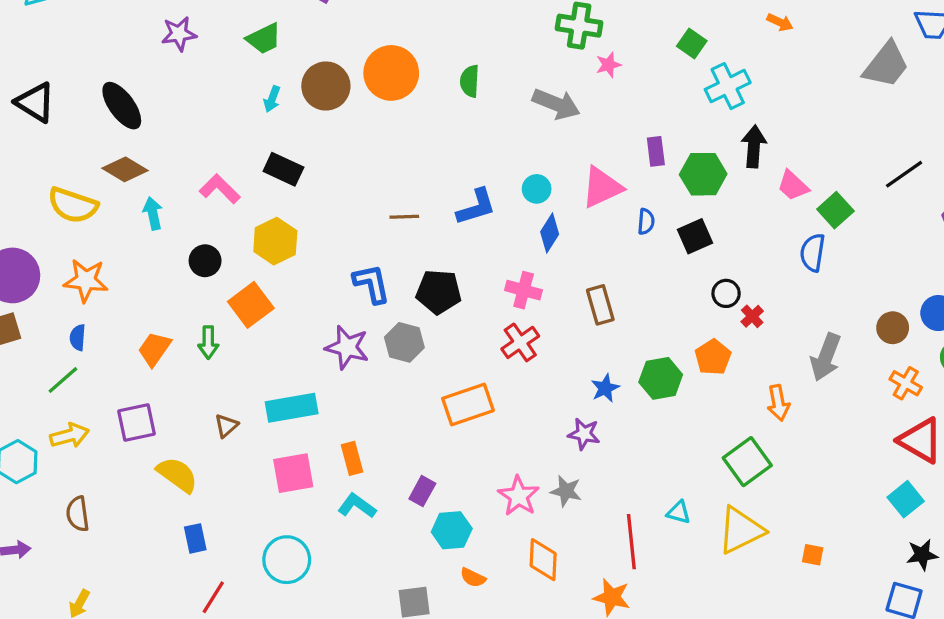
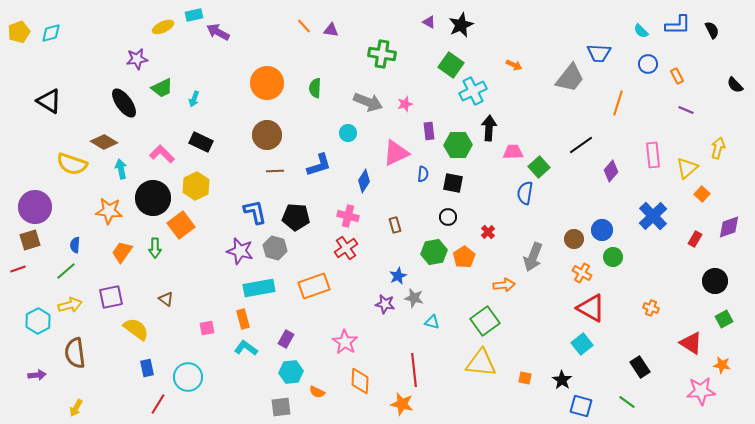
orange arrow: (780, 22) -> (514, 65), moved
green trapezoid: (264, 39) -> (162, 88), moved
green square: (692, 44) -> (451, 65), size x1.4
pink star: (608, 65) -> (405, 104), moved
brown circle: (326, 86) -> (267, 135), moved
black ellipse: (122, 106) -> (124, 103), moved
pink trapezoid: (793, 186) -> (513, 152), turned 135
cyan circle: (537, 189) -> (348, 133), moved
black square: (695, 236) -> (453, 183), turned 35
black circle: (205, 261) -> (153, 198), size x1.8
orange star: (86, 280) -> (109, 211), moved
black circle: (726, 293) -> (448, 217), moved
brown rectangle: (600, 305) -> (395, 225), size x0.7
green hexagon: (661, 378) -> (434, 252), moved
orange arrow: (778, 403) -> (504, 285), turned -85
cyan rectangle: (292, 408) -> (259, 288), moved
brown triangle: (226, 426) -> (166, 299), turned -42
pink square: (293, 473) -> (207, 328), size x0.6
gray star: (566, 491) -> (414, 298), moved
cyan triangle: (679, 512) -> (432, 322), moved
brown semicircle: (78, 514) -> (75, 353), size x1.4
cyan hexagon: (452, 530) -> (291, 372), moved
yellow triangle: (741, 530) -> (481, 363), turned 32
black star: (922, 555) -> (562, 380), moved, turned -30
cyan circle: (287, 560) -> (188, 377), moved

